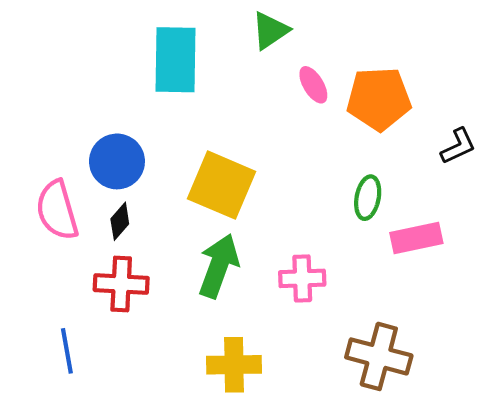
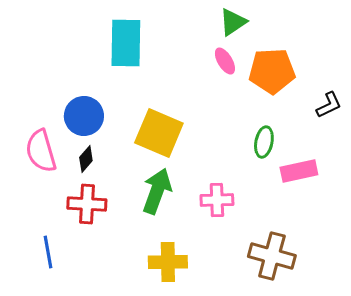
green triangle: (270, 31) -> (233, 22), moved

